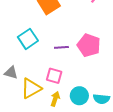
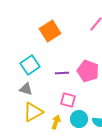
gray triangle: (11, 73) -> (26, 89), moved
pink square: (54, 76) -> (68, 100), moved

